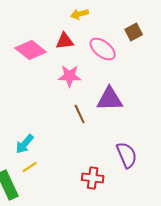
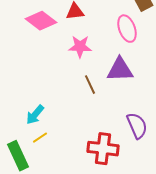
pink ellipse: (103, 49) -> (127, 29), moved, turned 32
red cross: (93, 178) -> (103, 149), size x1.4

